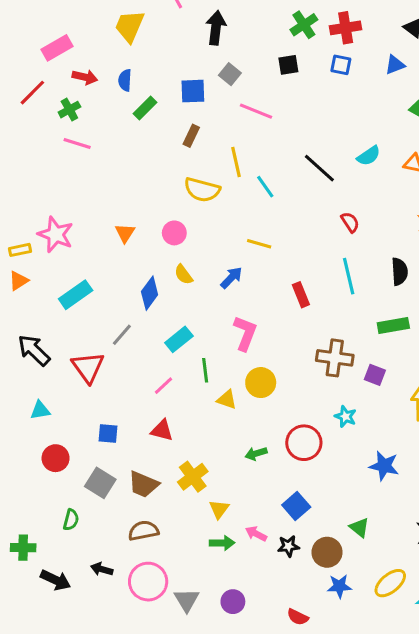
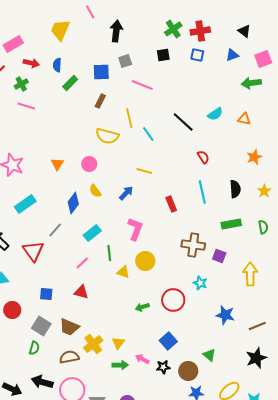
gray square: (230, 74) -> (125, 61), turned 32
yellow cross: (193, 477) -> (93, 344), moved
green semicircle: (71, 520) -> (34, 348), moved
black arrow: (102, 569) -> (42, 382), size x1.5

